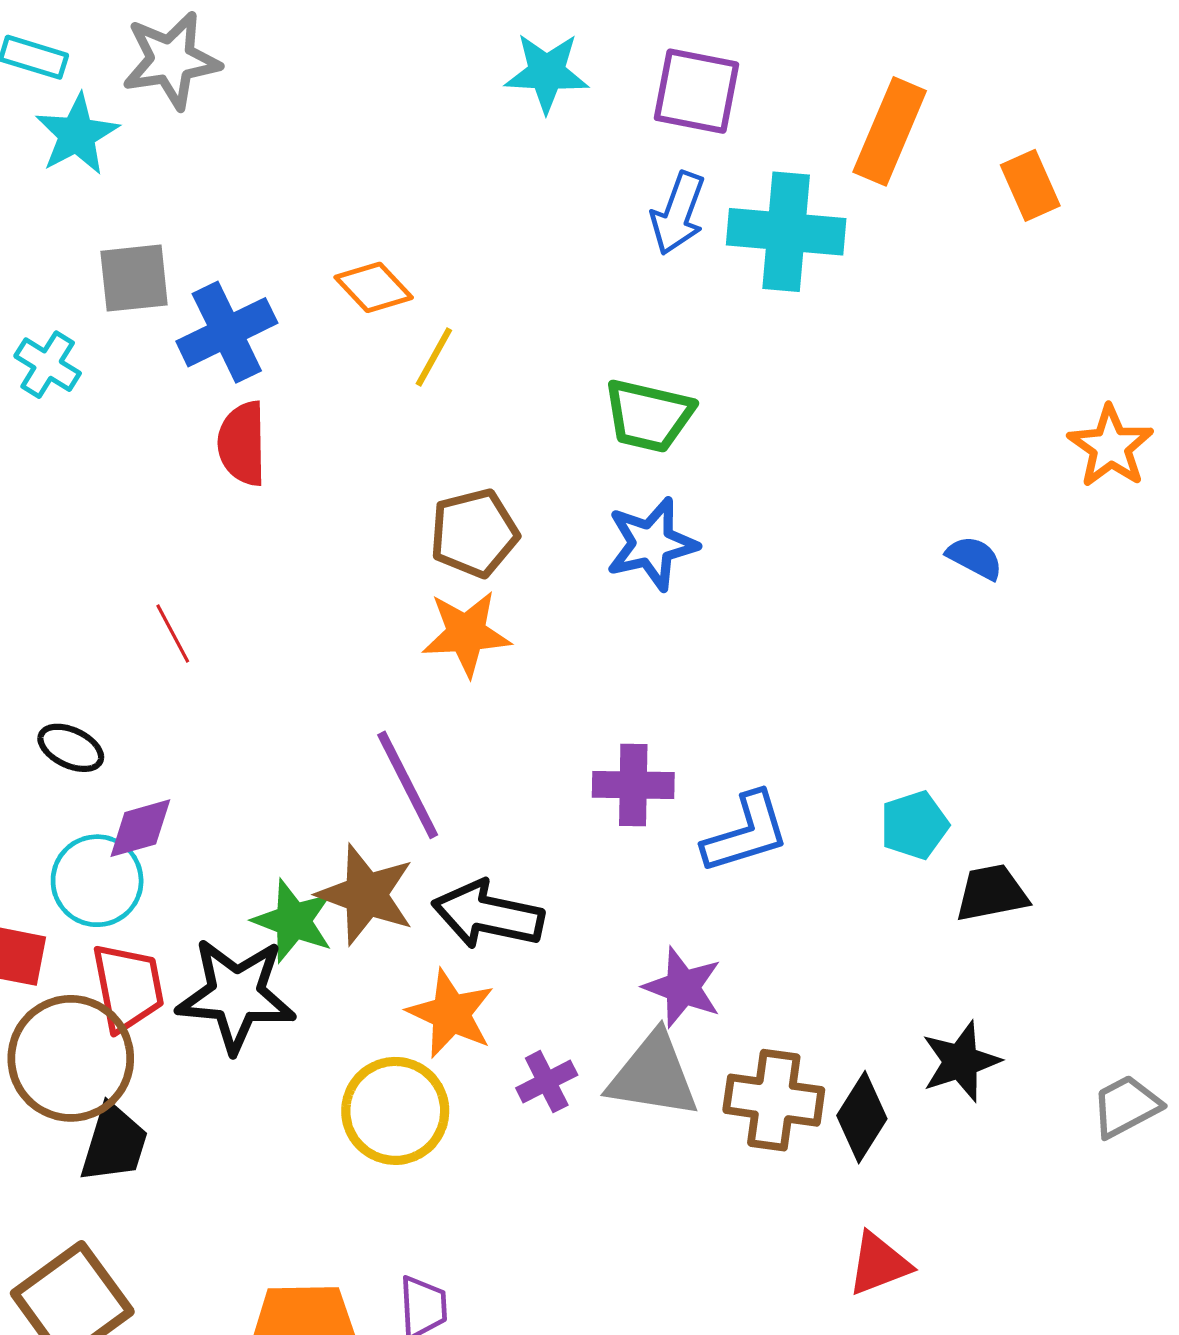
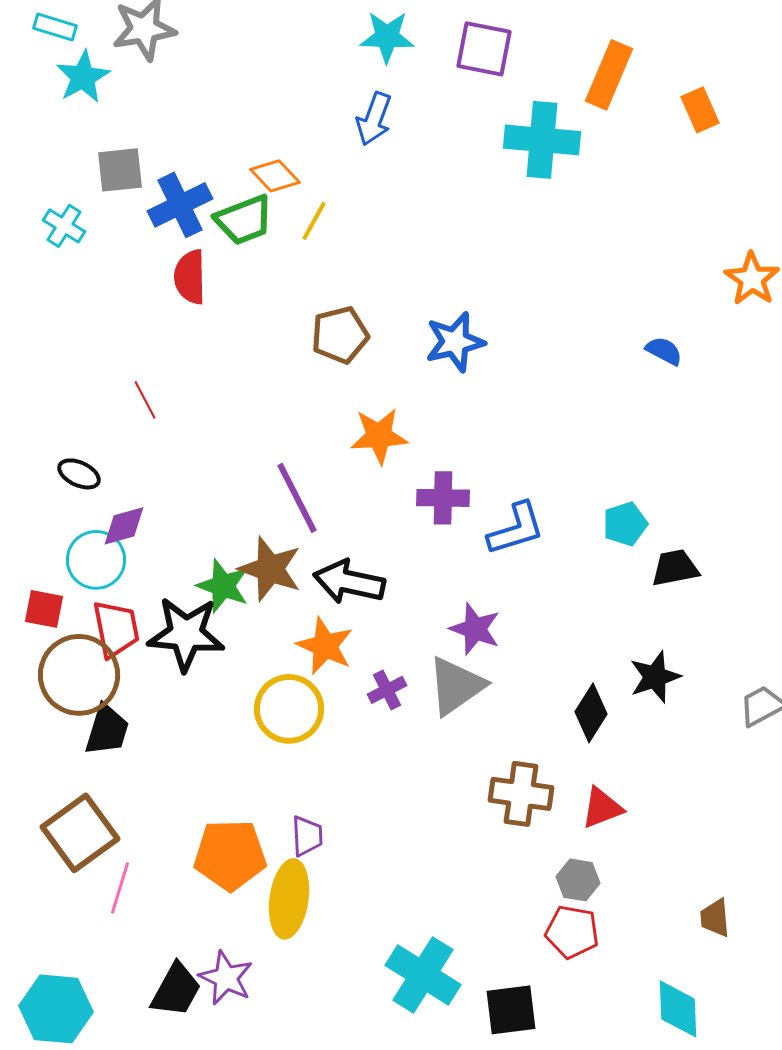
blue arrow: (678, 213) -> (374, 119), moved
green trapezoid: (649, 416) -> (244, 220), moved, turned -34
orange star: (466, 633) -> (379, 436), moved
gray triangle: (653, 1075) -> (456, 686), turned -44
brown cross: (774, 1100) -> (521, 794), moved

